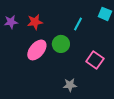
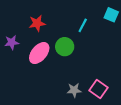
purple star: (11, 22) -> (12, 42), moved
pink square: (95, 60) -> (99, 89), moved

